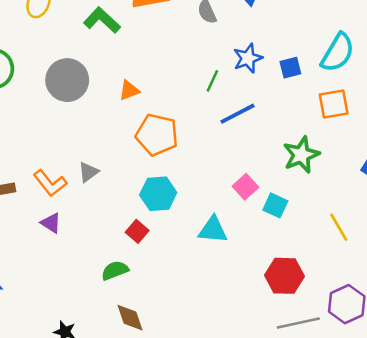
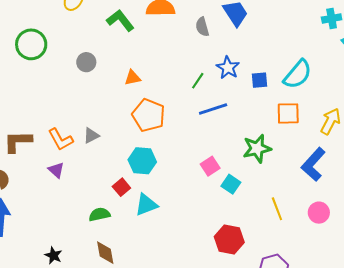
blue star: (248, 58) -> (228, 68), turned -30
gray circle: (67, 80) -> (86, 62), size x0.6
cyan triangle: (213, 230) -> (146, 205), moved, turned -35

